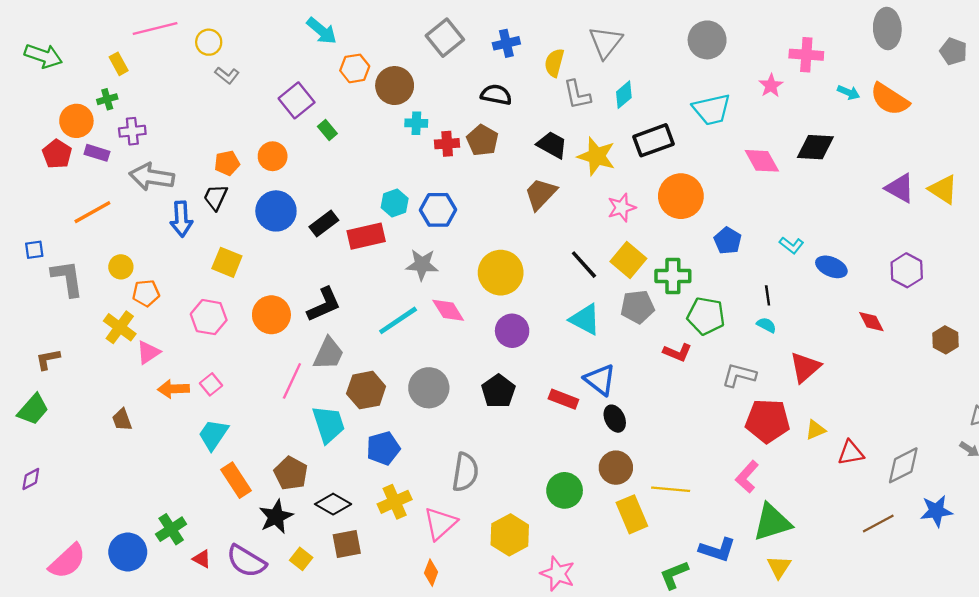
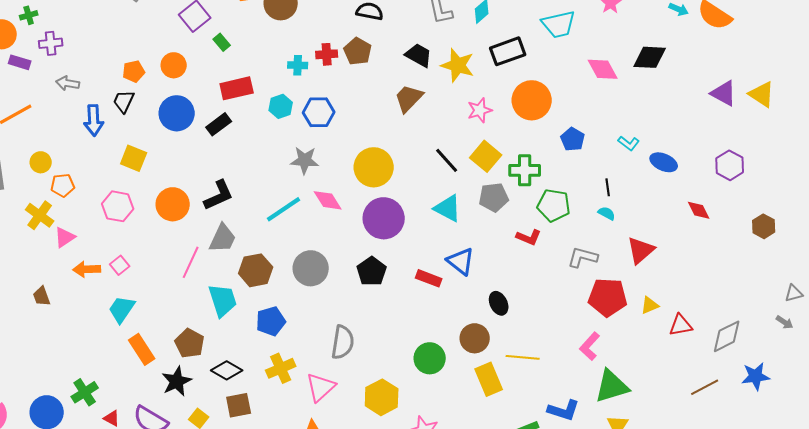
cyan cross: (416, 123) -> (298, 65), moved
gray arrow: (152, 177) -> (68, 83), size x0.6
red rectangle: (366, 236) -> (237, 88), moved
purple circle: (512, 331) -> (384, 218), size x1.4
black ellipse: (615, 419) -> (499, 303), moved

